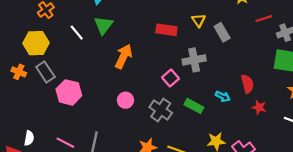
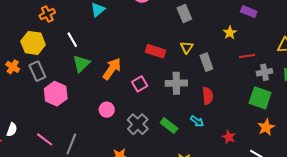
green triangle: (103, 25) -> (81, 64), moved
pink square: (171, 78) -> (140, 84), moved
red semicircle: (247, 84) -> (208, 96), moved

